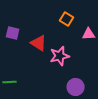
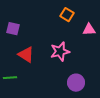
red triangle: (39, 43) -> (26, 55), moved

